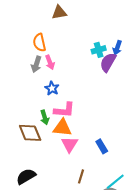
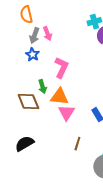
orange semicircle: (39, 43) -> (26, 15), moved
blue star: (52, 88) -> (32, 55), moved
pink L-shape: (64, 110) -> (61, 68), moved, turned -70

